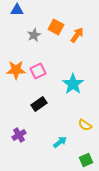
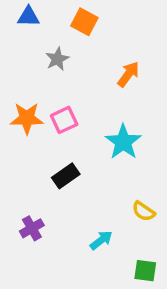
orange square: (56, 27) -> (84, 22), moved
orange arrow: (77, 35) -> (128, 74), moved
green square: (86, 160) -> (145, 271), turned 32

